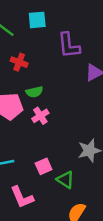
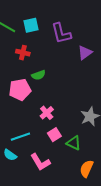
cyan square: (37, 20) -> (31, 25), moved
pink cross: (40, 116) -> (47, 113), moved

